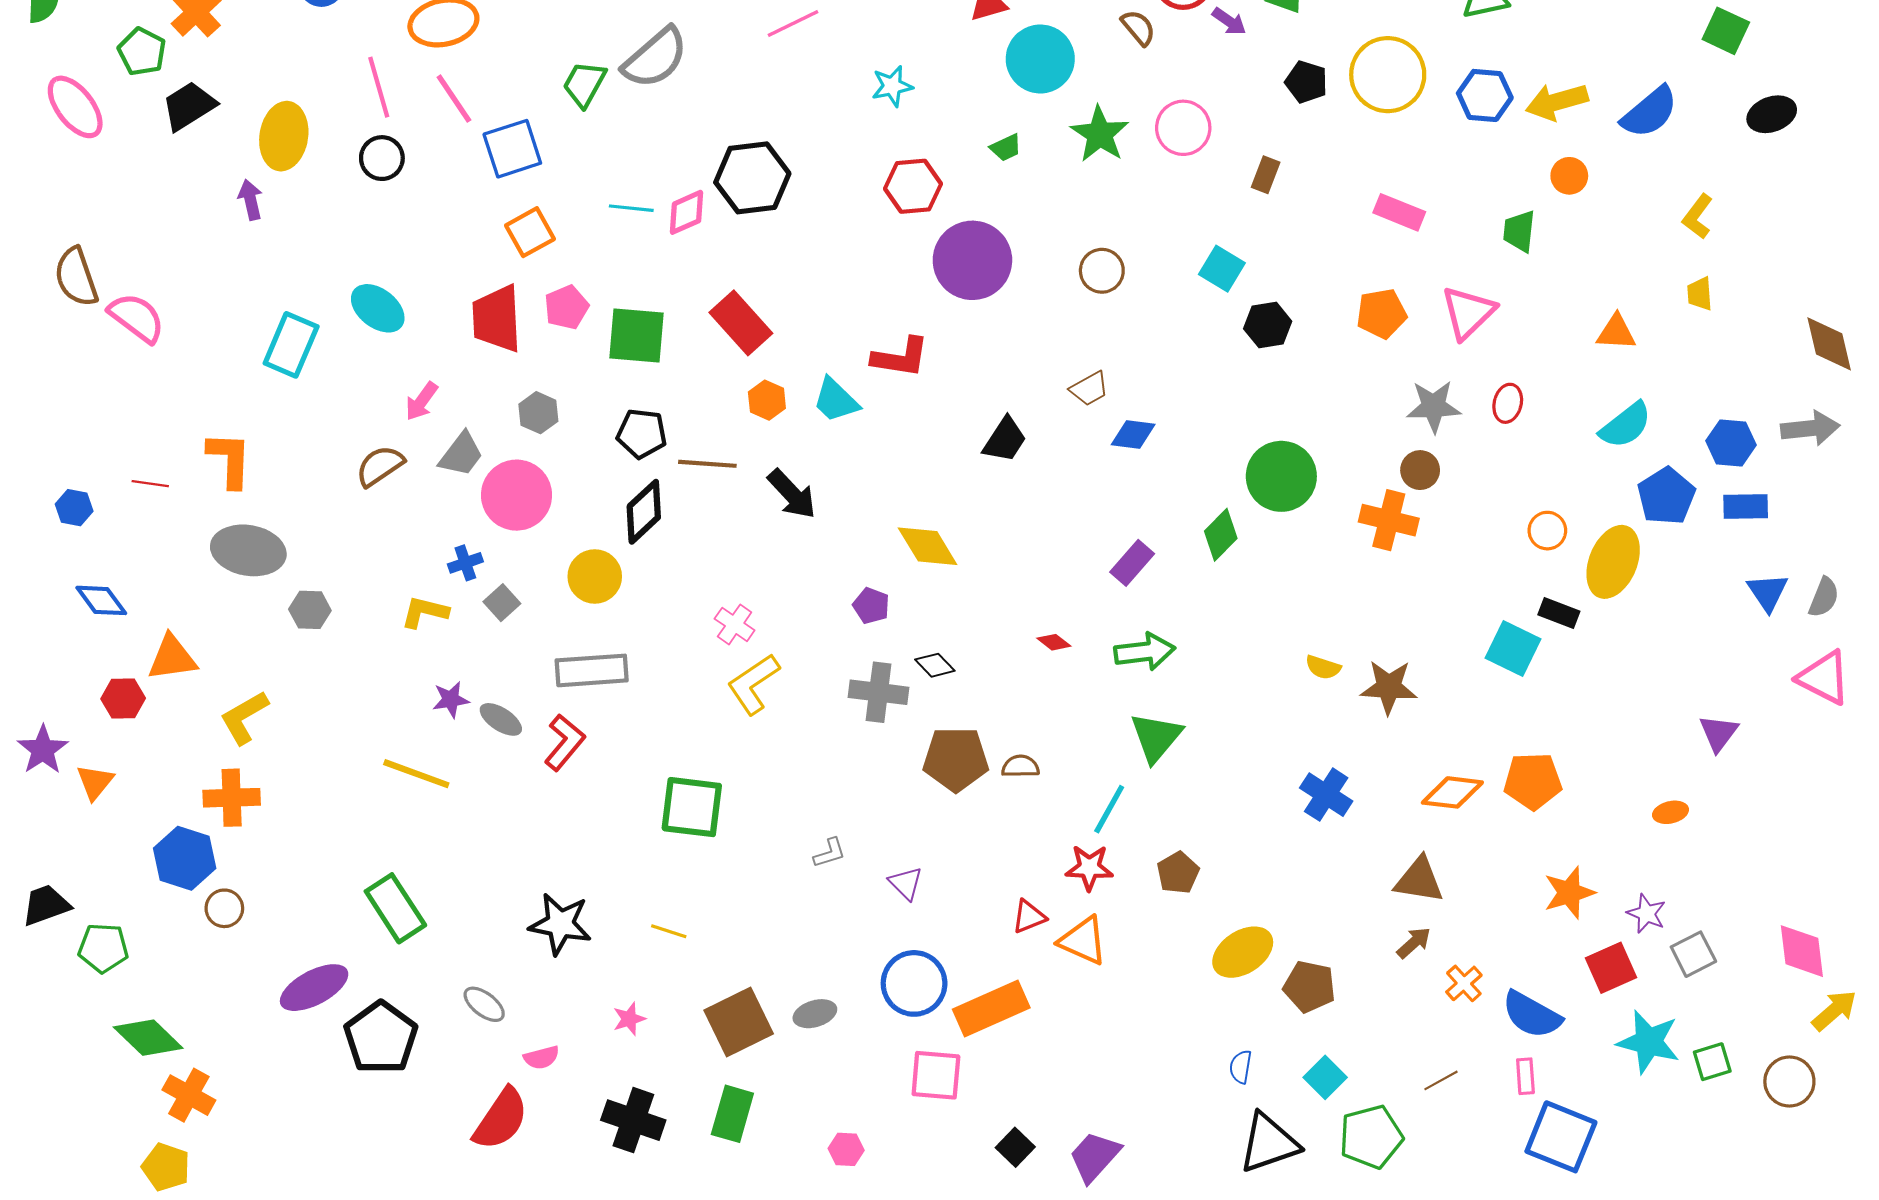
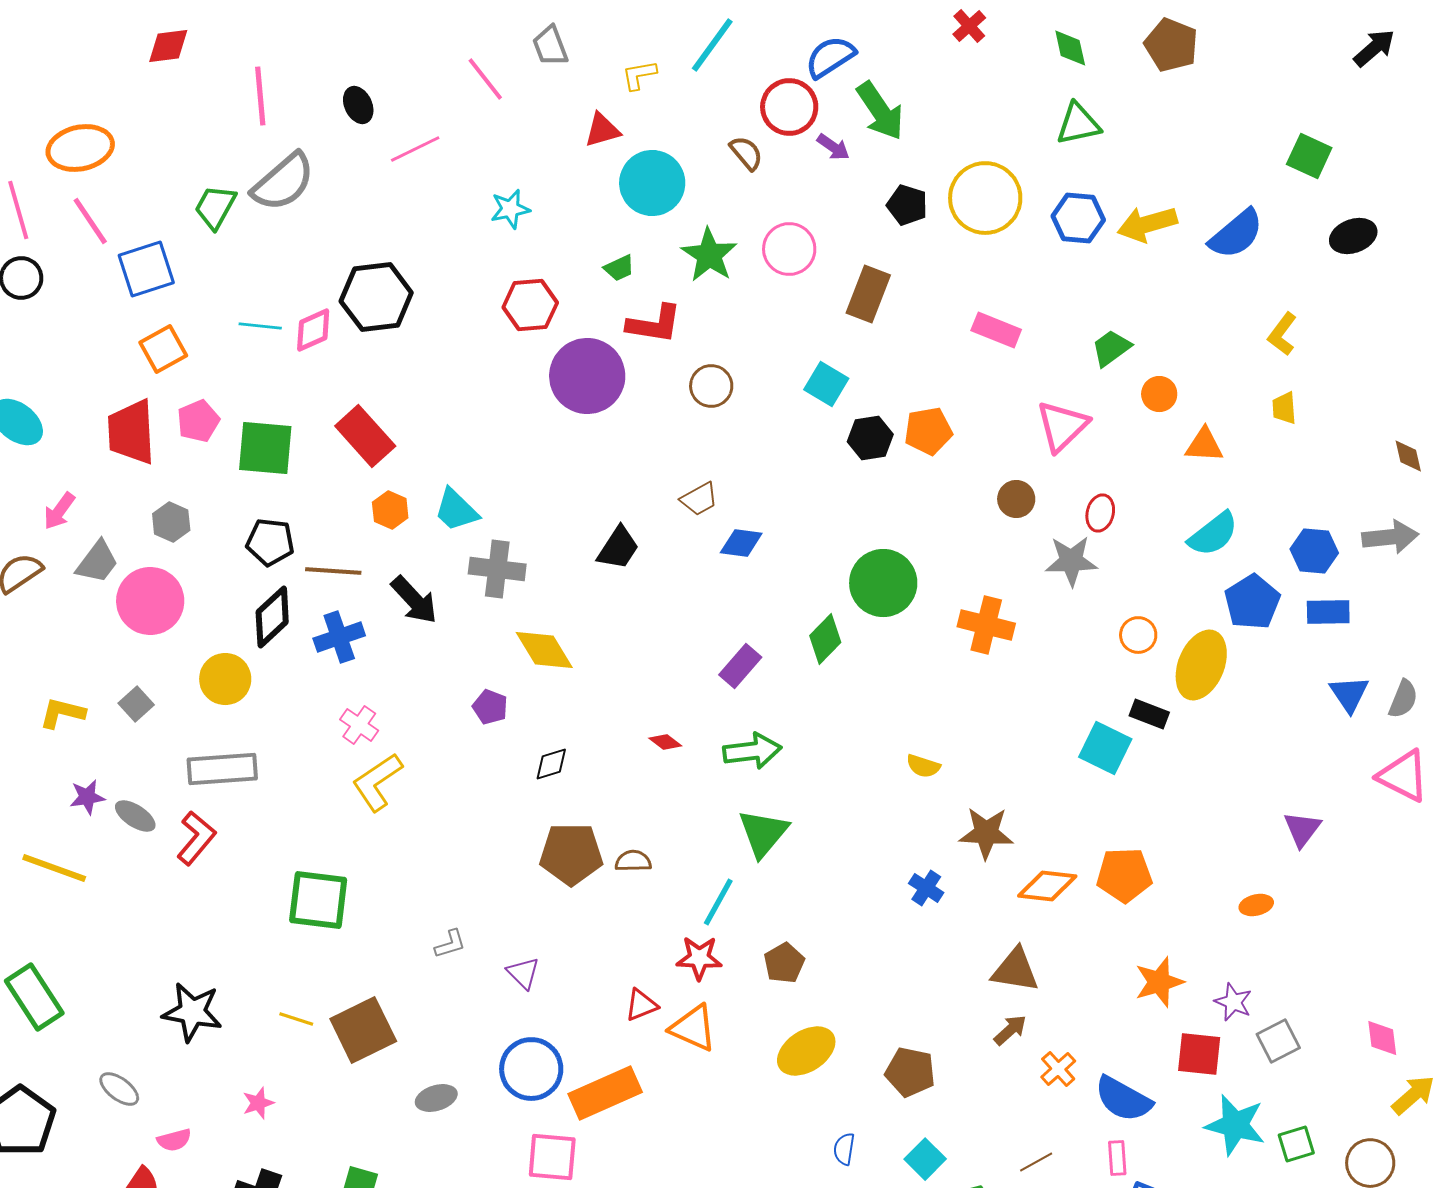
brown rectangle: (1266, 175) -> (868, 294), size x1.6
orange circle: (1569, 176) -> (1159, 394), moved
green trapezoid: (1519, 231) -> (1111, 348), turned 48
orange pentagon: (1381, 314) -> (928, 431), moved
brown diamond: (1829, 344) -> (1408, 456), size x0.6
red L-shape: (900, 357) -> (654, 324), moved
gray star: (1434, 406) -> (1071, 561), moved
brown circle: (1420, 470) -> (1016, 499), moved
blue cross: (465, 563) -> (339, 637), moved, size x1.5
black diamond: (935, 665) -> (551, 764), turned -63
brown star: (1389, 687) -> (986, 833), moved
gray cross: (879, 692) -> (497, 569), moved
blue cross: (1326, 795) -> (926, 888), size x0.7
pink diamond: (1802, 951) -> (1382, 1038), size x0.7
yellow ellipse: (1243, 952) -> (806, 1051), moved
red square: (1611, 968) -> (1199, 1054), turned 30
brown square: (739, 1022) -> (363, 1030), moved

